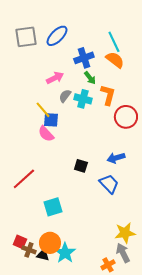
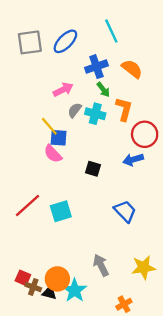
cyan line: (114, 42) -> (111, 31), moved
blue arrow: (116, 158) -> (133, 160), moved
black square: (81, 166) -> (93, 169), moved
cyan square: (53, 207) -> (61, 211), moved
gray arrow: (123, 253) -> (101, 265), moved

